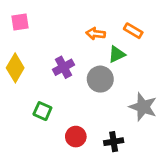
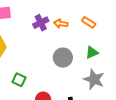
green triangle: (117, 54) -> (92, 52), moved
purple cross: (63, 67) -> (41, 23), moved

